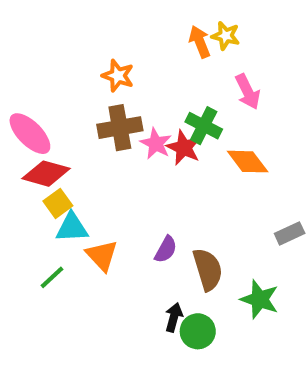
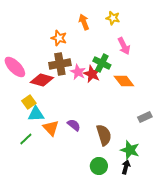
orange arrow: (200, 42) -> (84, 22), moved
red diamond: (46, 174) -> (42, 80), moved
purple semicircle: (166, 249) -> (74, 125), moved, turned -80
black arrow: (174, 317) -> (126, 167), moved

